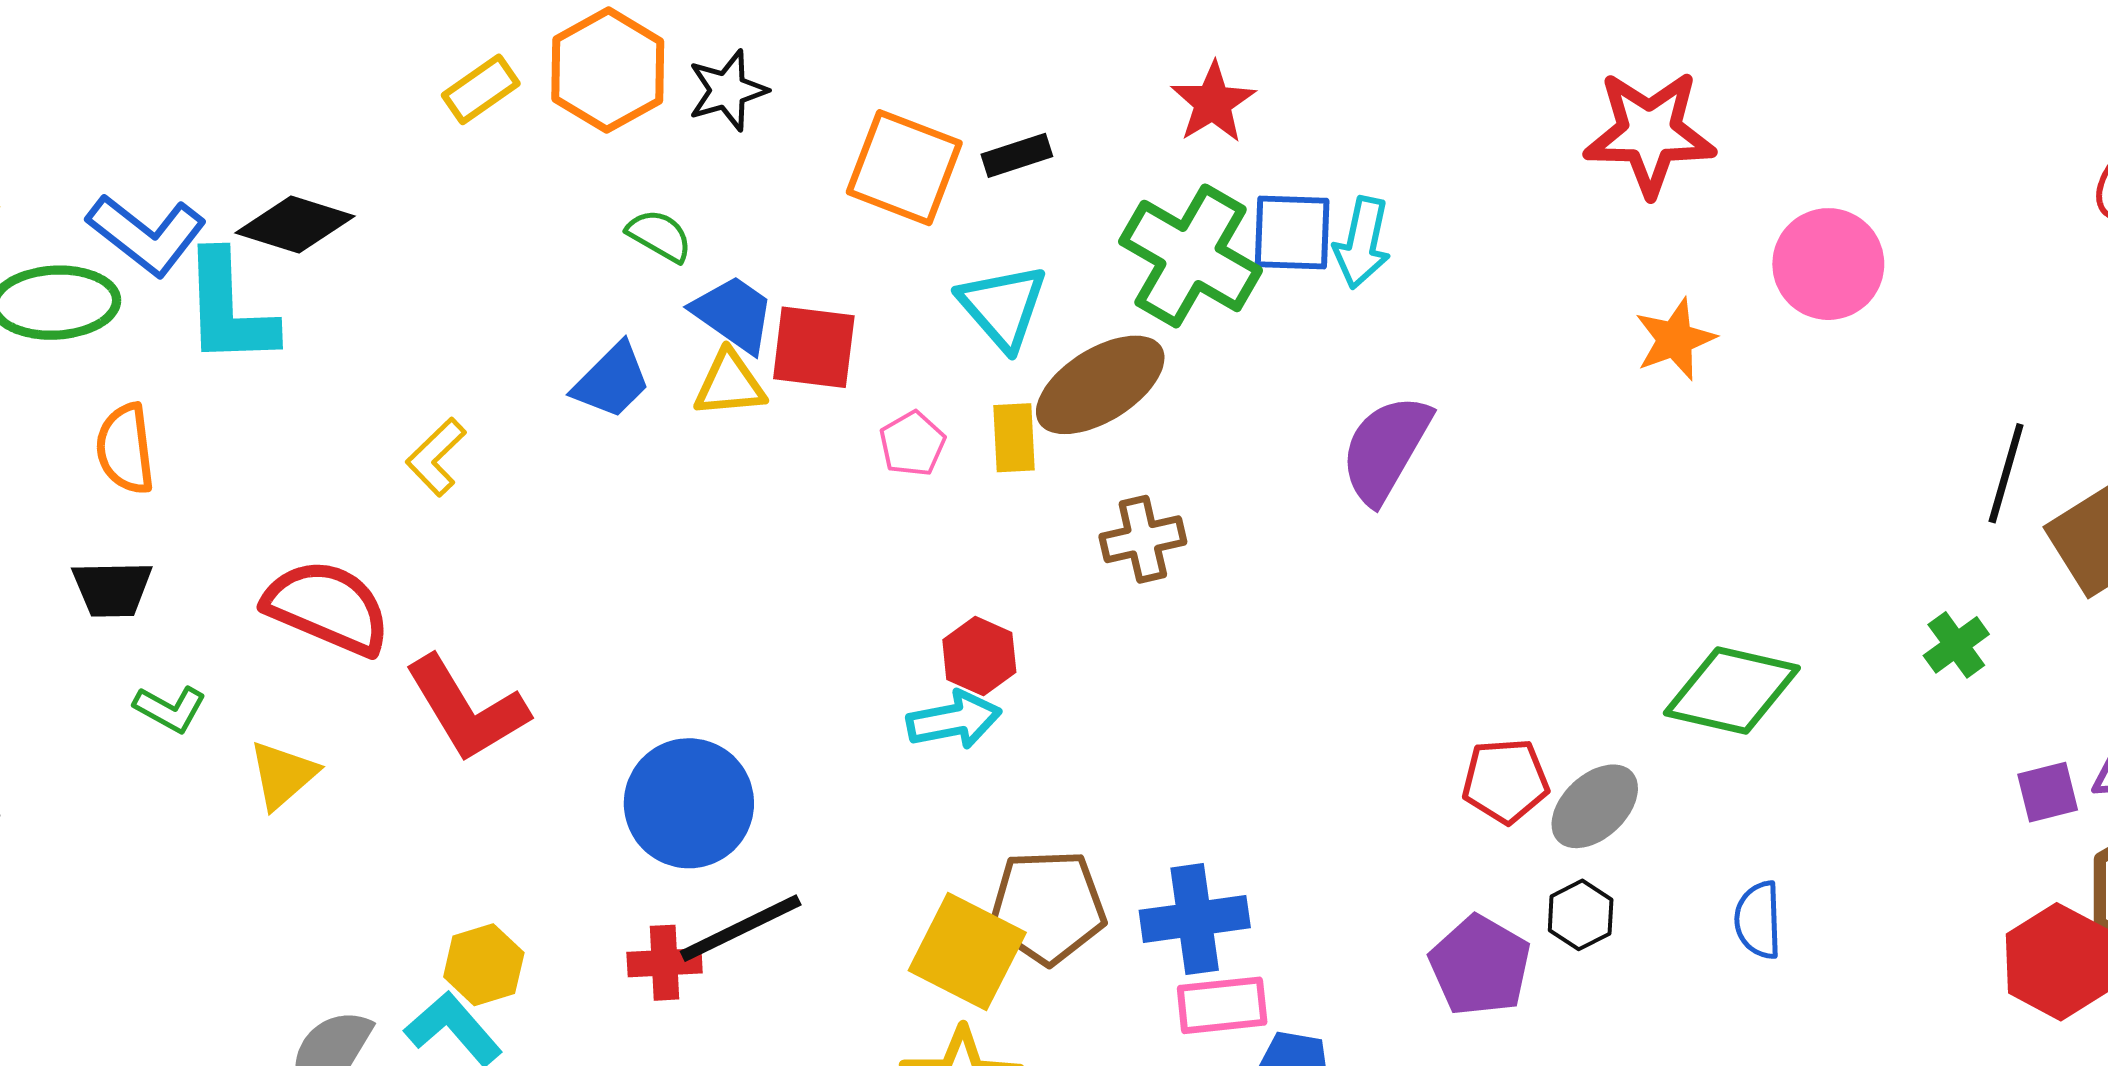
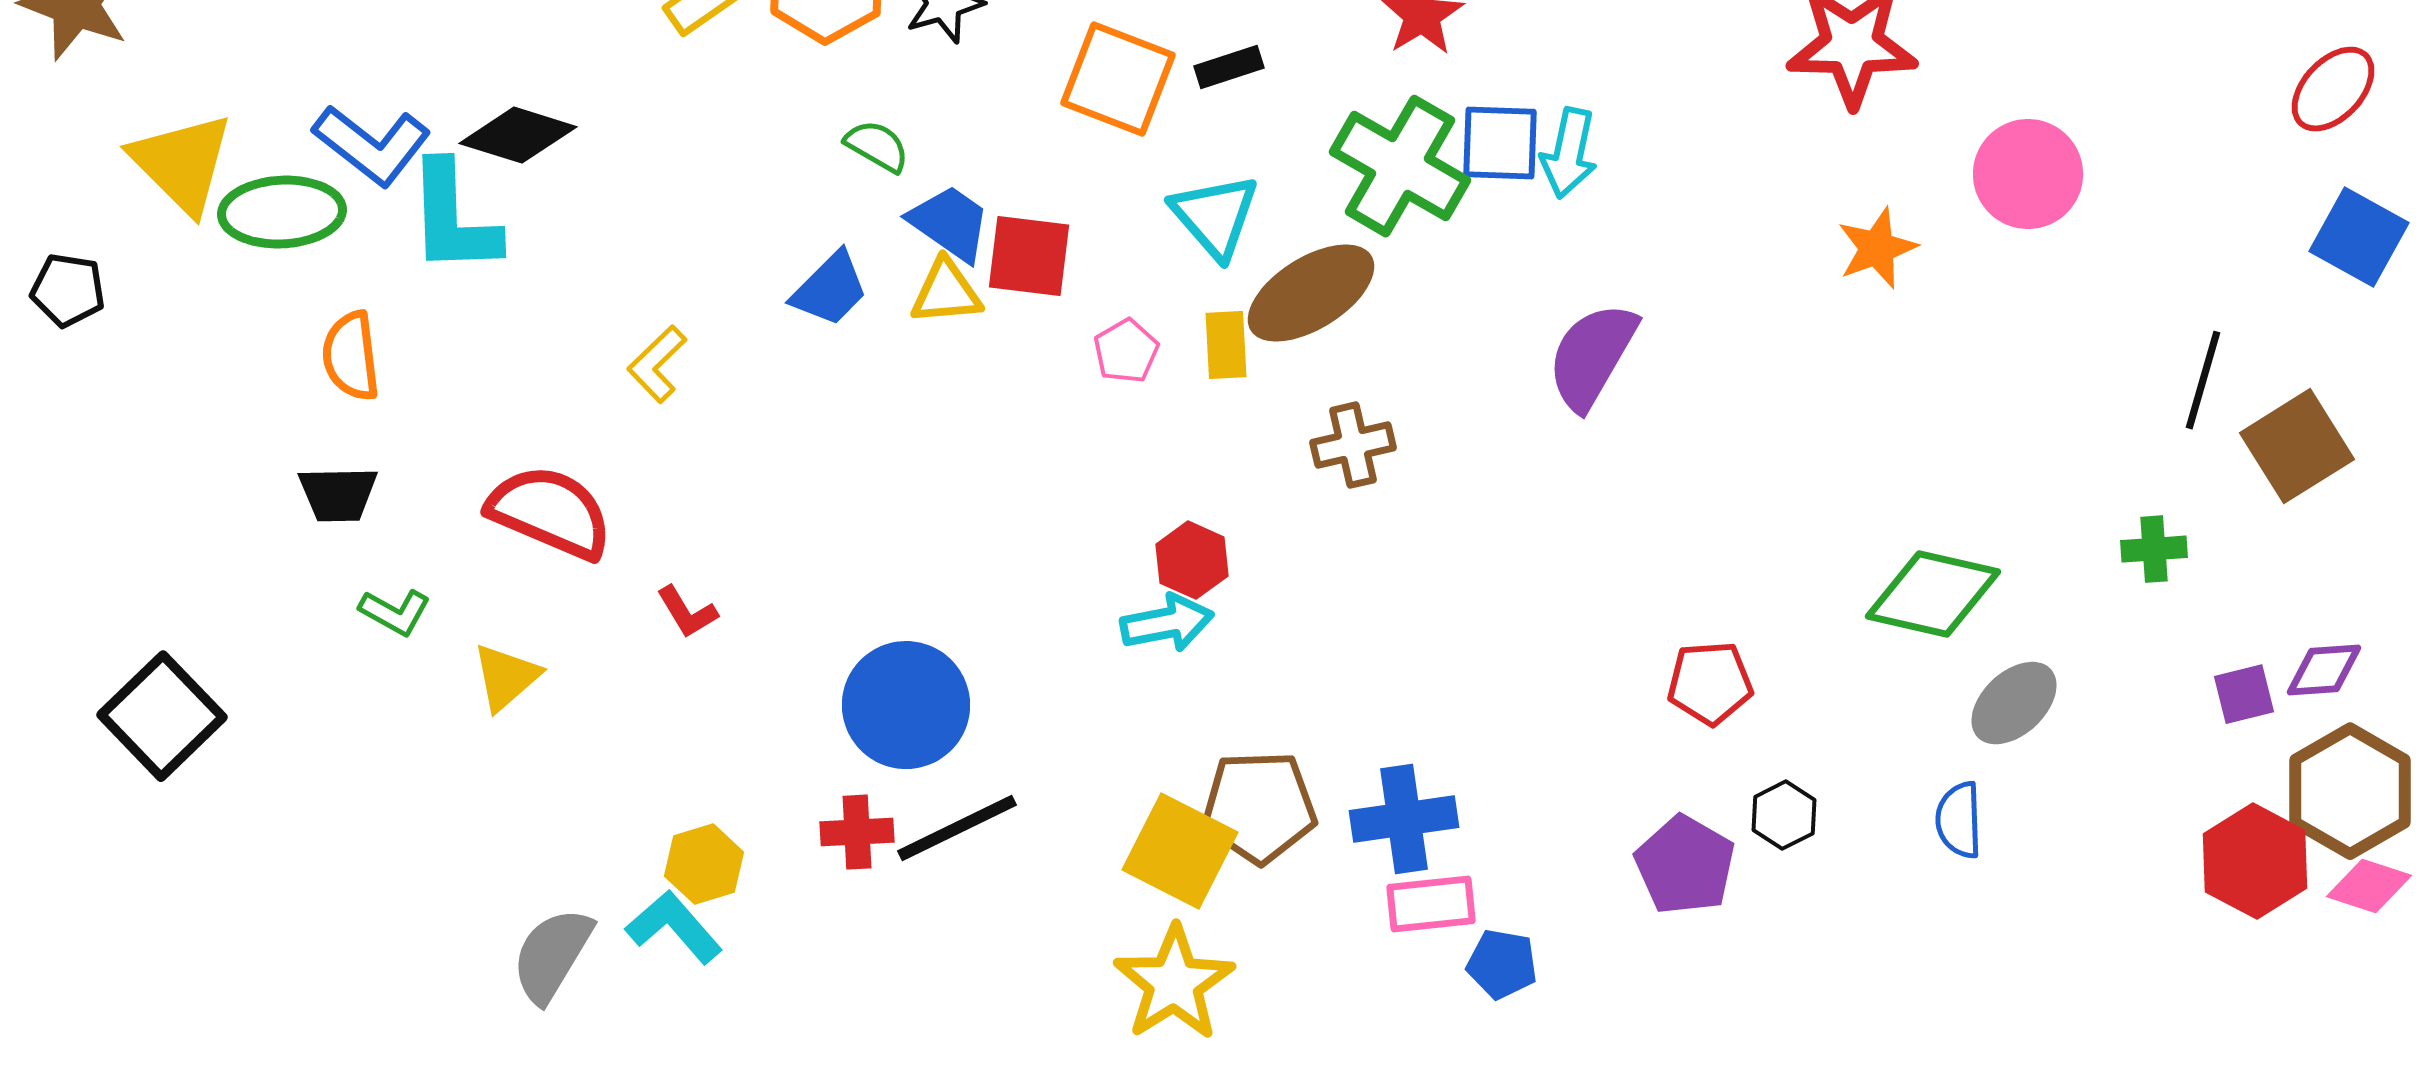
green cross: (1956, 645) -> (2154, 549), turned 32
red L-shape: (467, 709) -> (687, 612), size x0.5
gray ellipse: (1595, 806) -> (2014, 703), moved
red cross: (665, 963) -> (857, 832), moved

